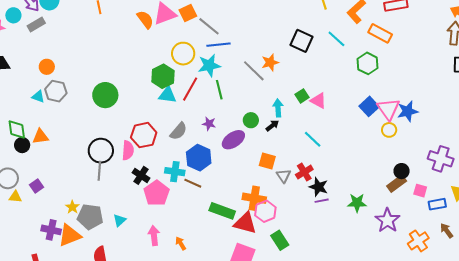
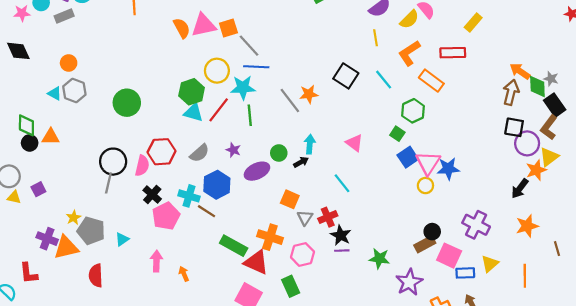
green square: (302, 96) -> (397, 134), moved, turned -32
pink square: (420, 191) -> (449, 256), size x1.6
pink hexagon: (265, 211) -> (302, 254), moved

